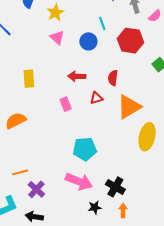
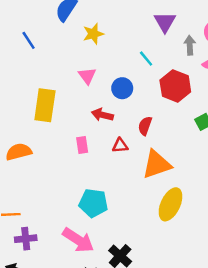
cyan line: (102, 23) -> (146, 59), turned -32
pink triangle: (57, 38) -> (87, 76), moved
blue circle: (88, 41) -> (122, 88), moved
yellow rectangle: (29, 79) -> (45, 105), size x1.5
purple cross: (36, 189) -> (26, 239), turned 30

